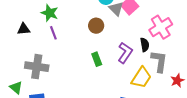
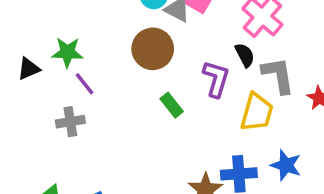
brown circle: (96, 26) -> (153, 49), size x1.5
black triangle: (24, 29) -> (29, 69), moved
gray cross: (37, 67) -> (70, 122), moved, size x0.7

